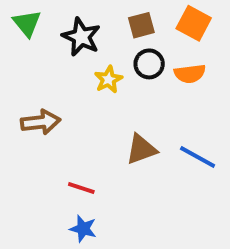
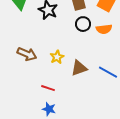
yellow star: (108, 79) -> (57, 57), moved
brown arrow: (41, 122) -> (27, 54), turned 30

